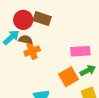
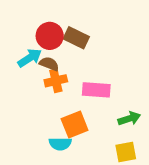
pink rectangle: (80, 51) -> (96, 90), moved
orange square: (68, 77) -> (75, 124), moved

